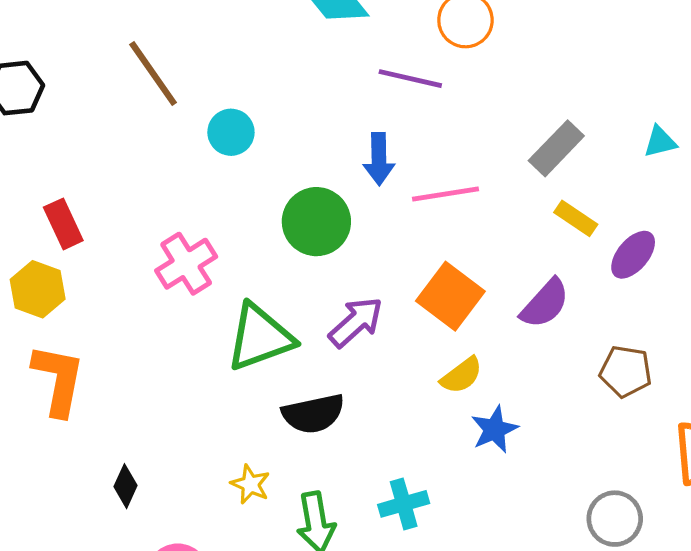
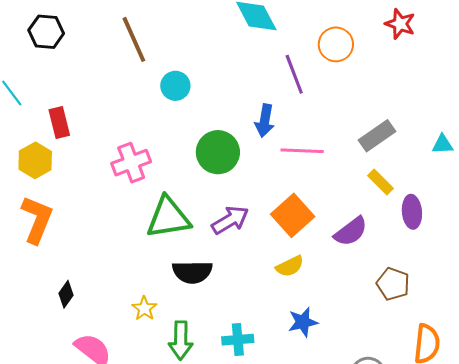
purple line: (410, 79) -> (294, 74), turned 45
purple ellipse: (633, 255) -> (412, 212), turned -56
blue star: (494, 429) -> (303, 322), moved

